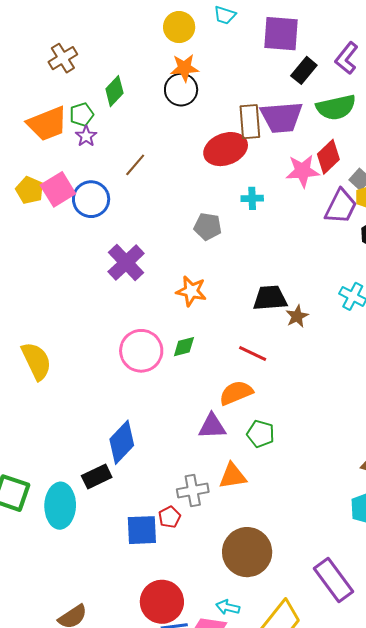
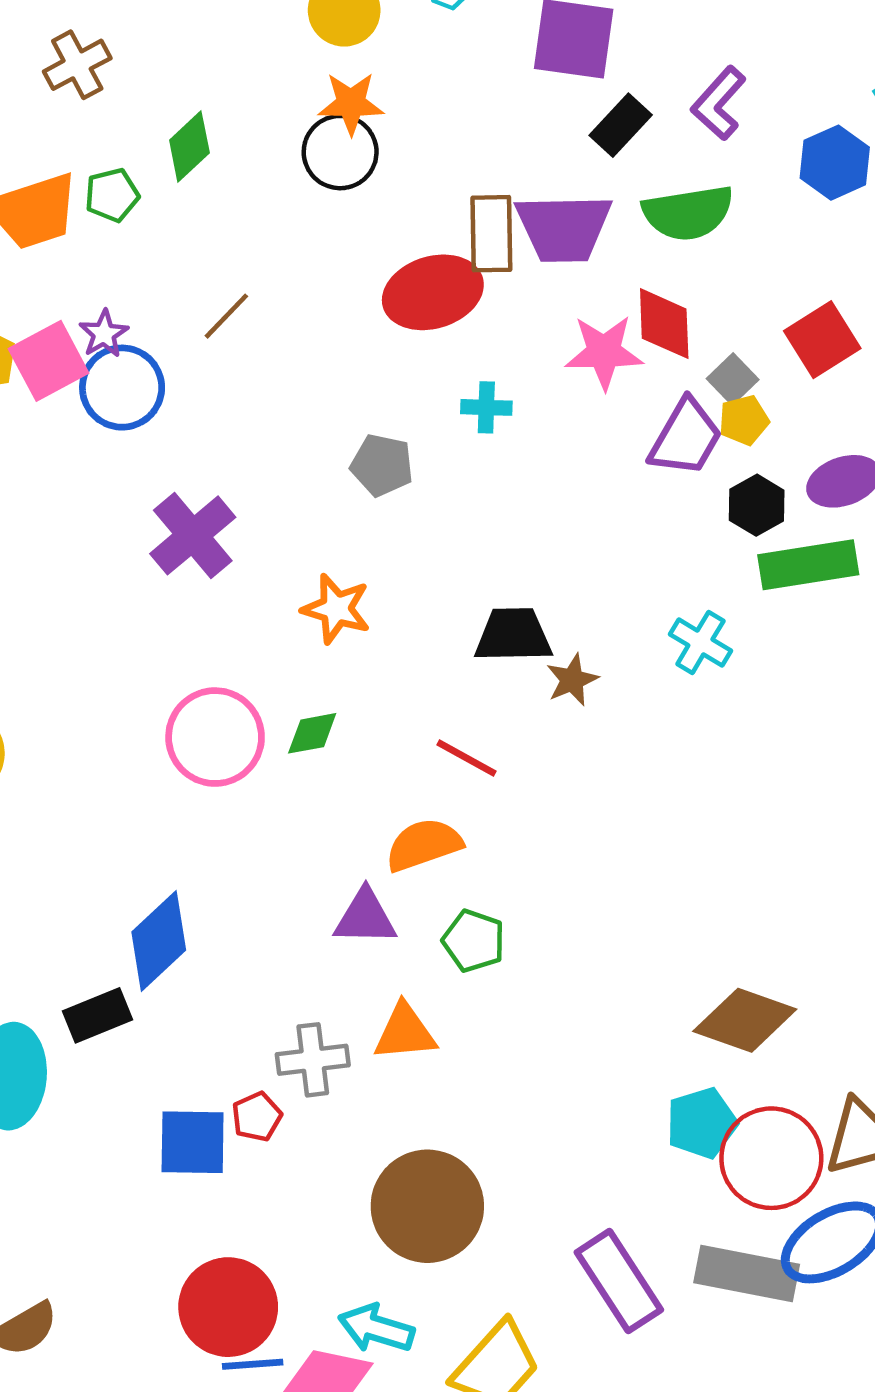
purple star: (86, 136) -> (104, 334), moved
red diamond: (328, 157) -> (664, 324), turned -52
cyan arrow: (228, 607) -> (376, 1328), size x1.4

